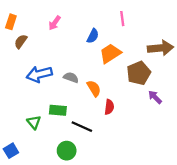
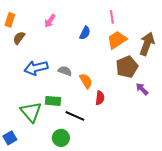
brown arrow: (160, 48) -> (147, 44), turned -65
orange trapezoid: (110, 53) -> (117, 40), moved
green triangle: (34, 122) -> (31, 112), size x1.6

